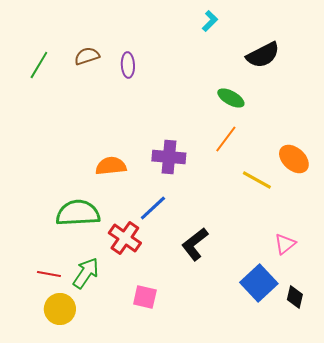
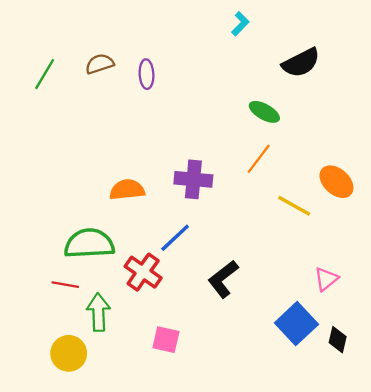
green arrow: (86, 273) -> (98, 312), turned -36
red line: (49, 274) -> (65, 285), moved

